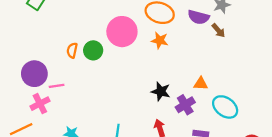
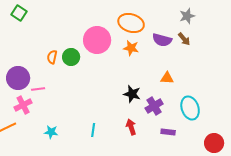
purple semicircle: (198, 17) -> (162, 40), moved
orange triangle: (201, 84) -> (167, 78), moved
cyan ellipse: (225, 107) -> (190, 108), turned 35

